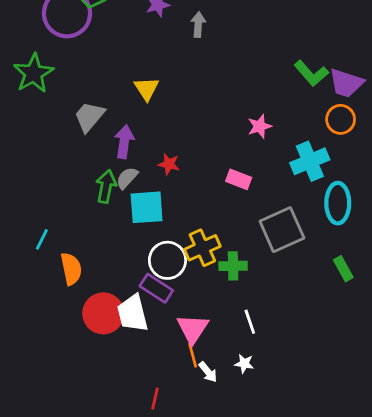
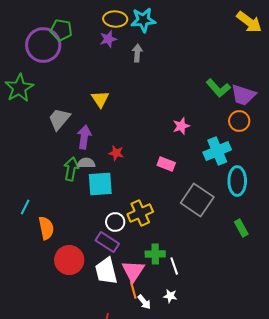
gray semicircle: (127, 178) -> (86, 163), turned 48
gray square: (282, 230) -> (197, 200), turned -32
white circle: (167, 260) -> (115, 222), size x0.7
green cross: (233, 266) -> (155, 254), moved
white trapezoid: (133, 313) -> (106, 271), moved

